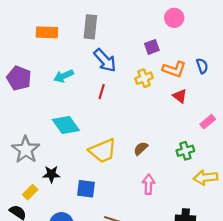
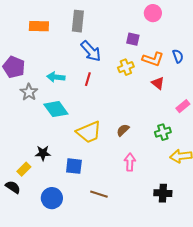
purple square: (152, 47) -> (133, 39), turned 32
cyan arrow: (64, 76) -> (56, 77), moved, turned 30
gray star: (26, 150) -> (29, 92), moved, size x0.7

